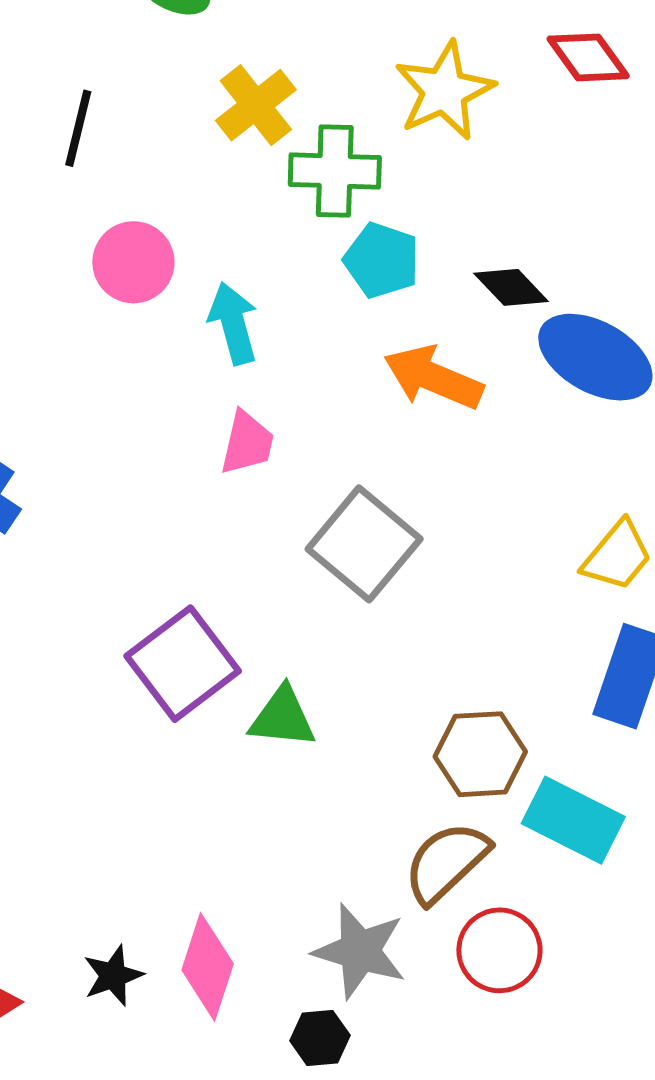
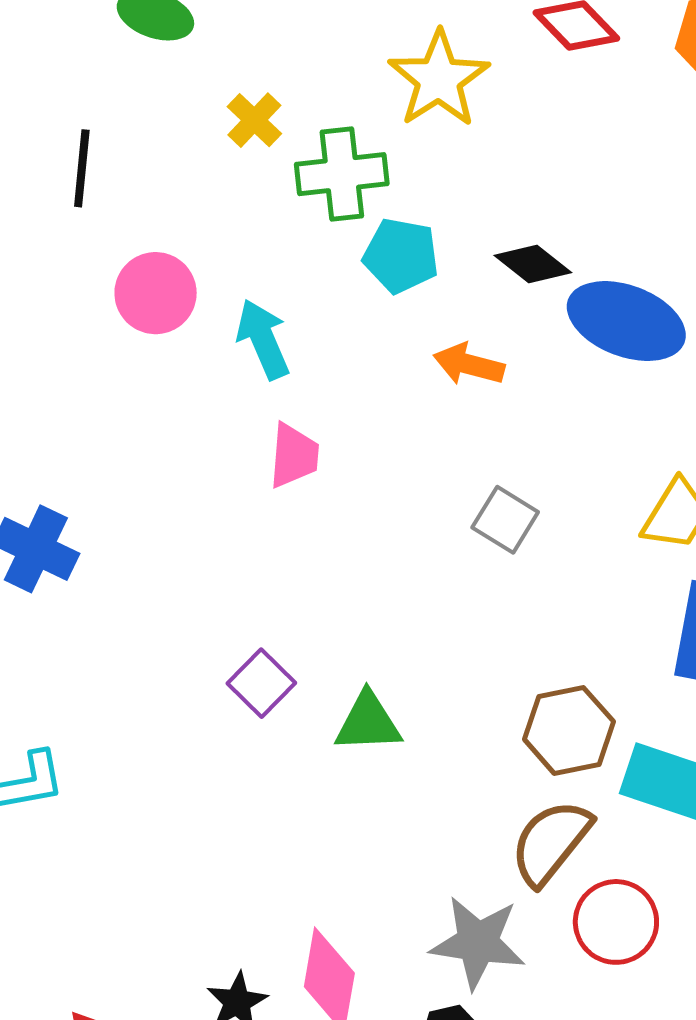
yellow cross: (256, 105) -> (254, 120), size x0.7
orange arrow: (433, 378) -> (469, 364), size x0.7
gray square: (364, 544) -> (505, 520), moved, size x0.6
purple square: (183, 664) -> (261, 683), size x0.6

